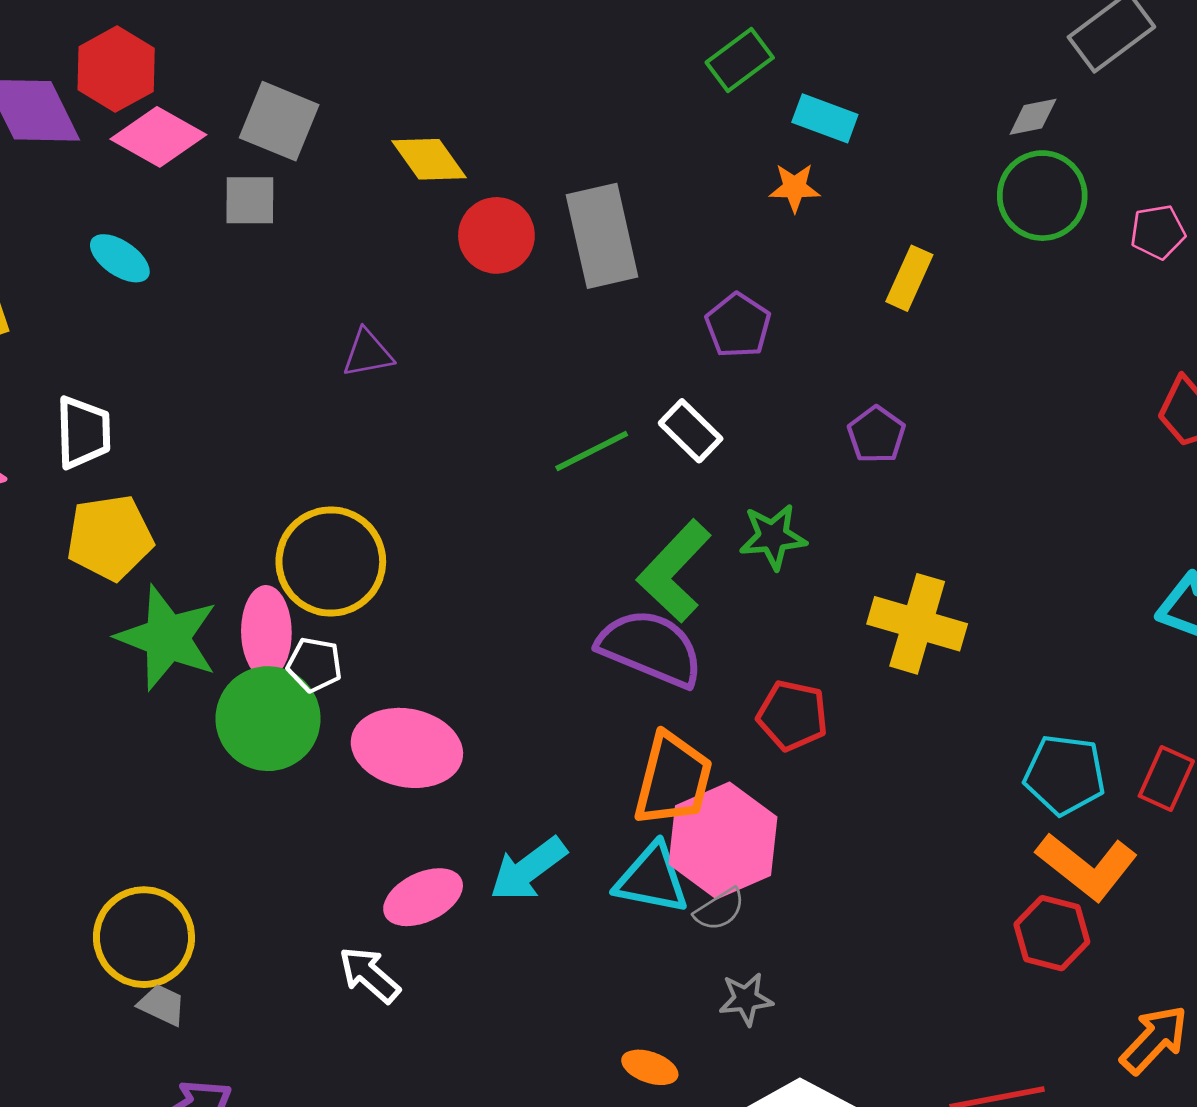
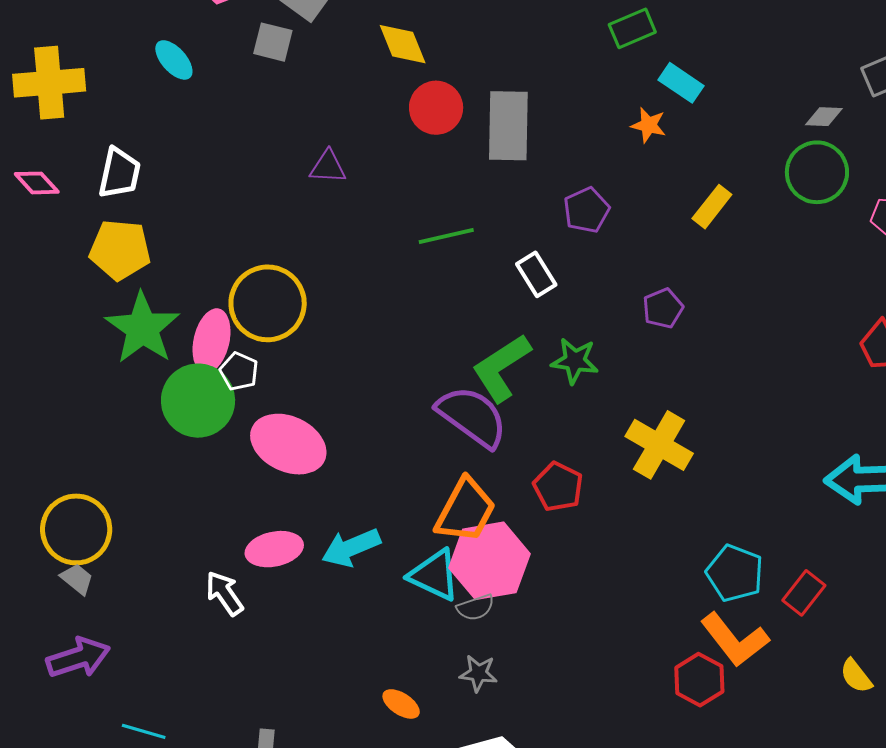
green line: (592, 451) -> (446, 236), moved

